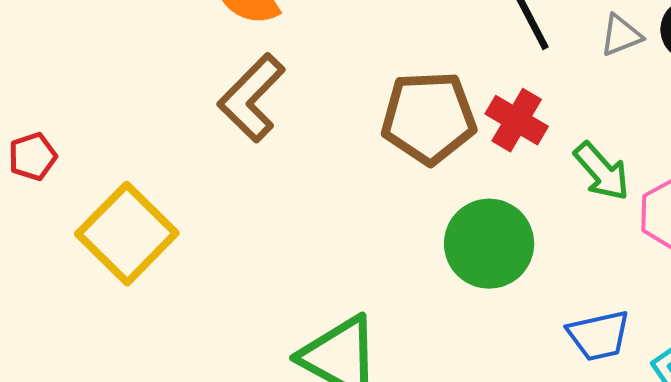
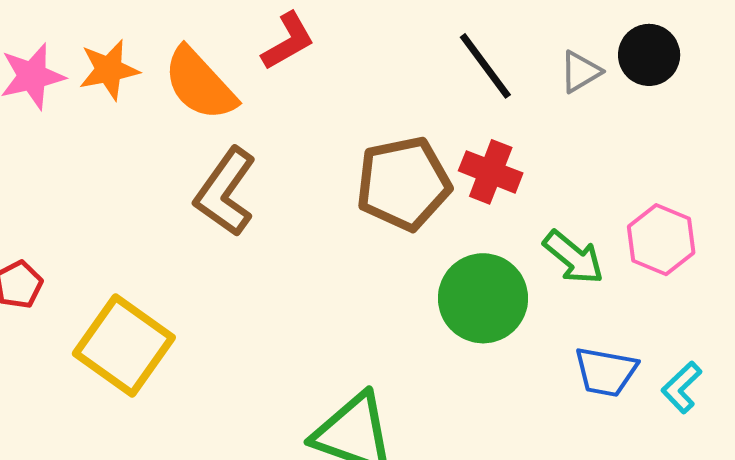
green arrow: (602, 171) -> (573, 257), moved
blue trapezoid: (599, 335) -> (606, 372), turned 32

